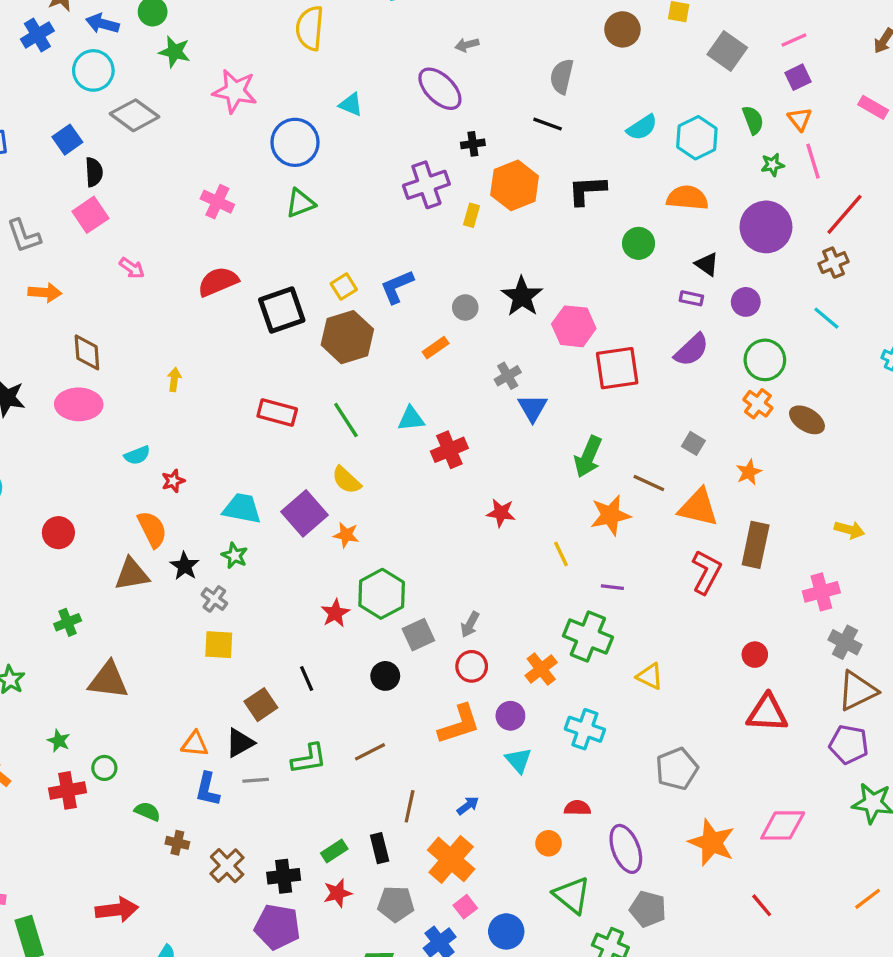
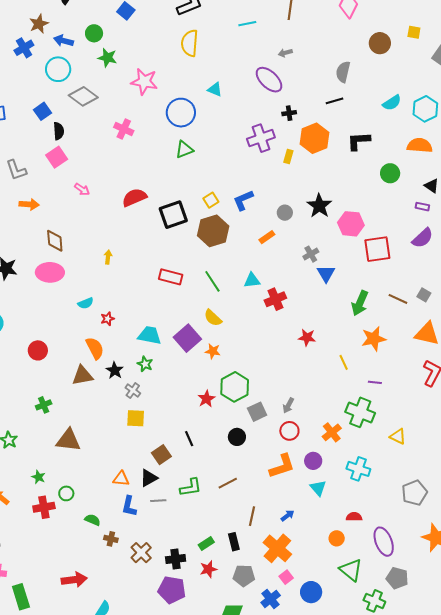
black line: (548, 124) -> (334, 101), turned -36
pink cross: (217, 202) -> (124, 129), moved
brown line: (649, 483) -> (398, 299), moved

